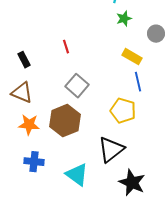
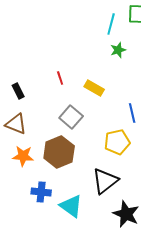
yellow rectangle: (132, 57) -> (94, 88), moved
yellow pentagon: (123, 111) -> (117, 142), turned -30
blue cross: (34, 162) -> (41, 192), moved

